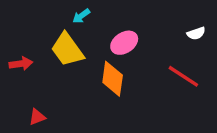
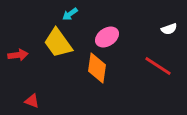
red triangle: (37, 117) -> (32, 101), turned 42

